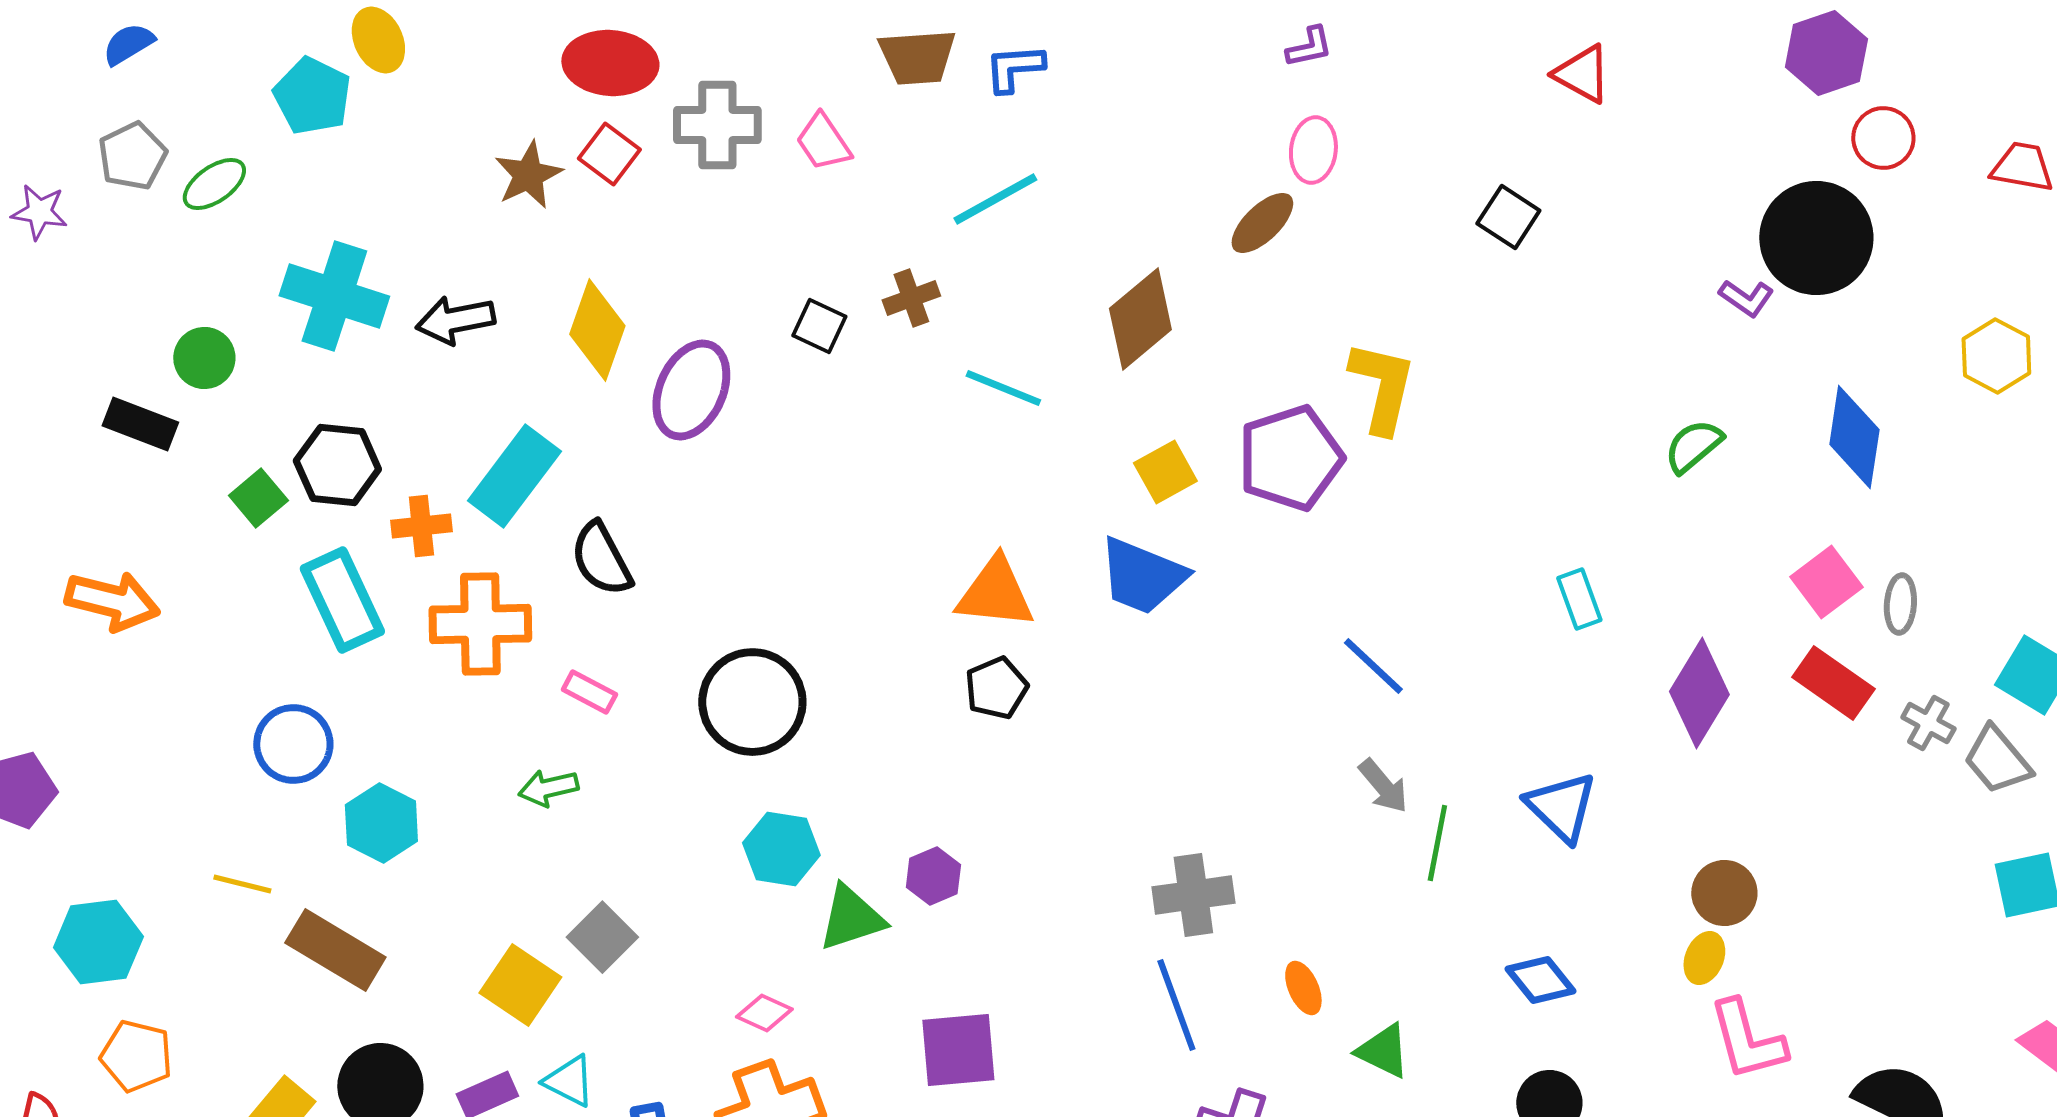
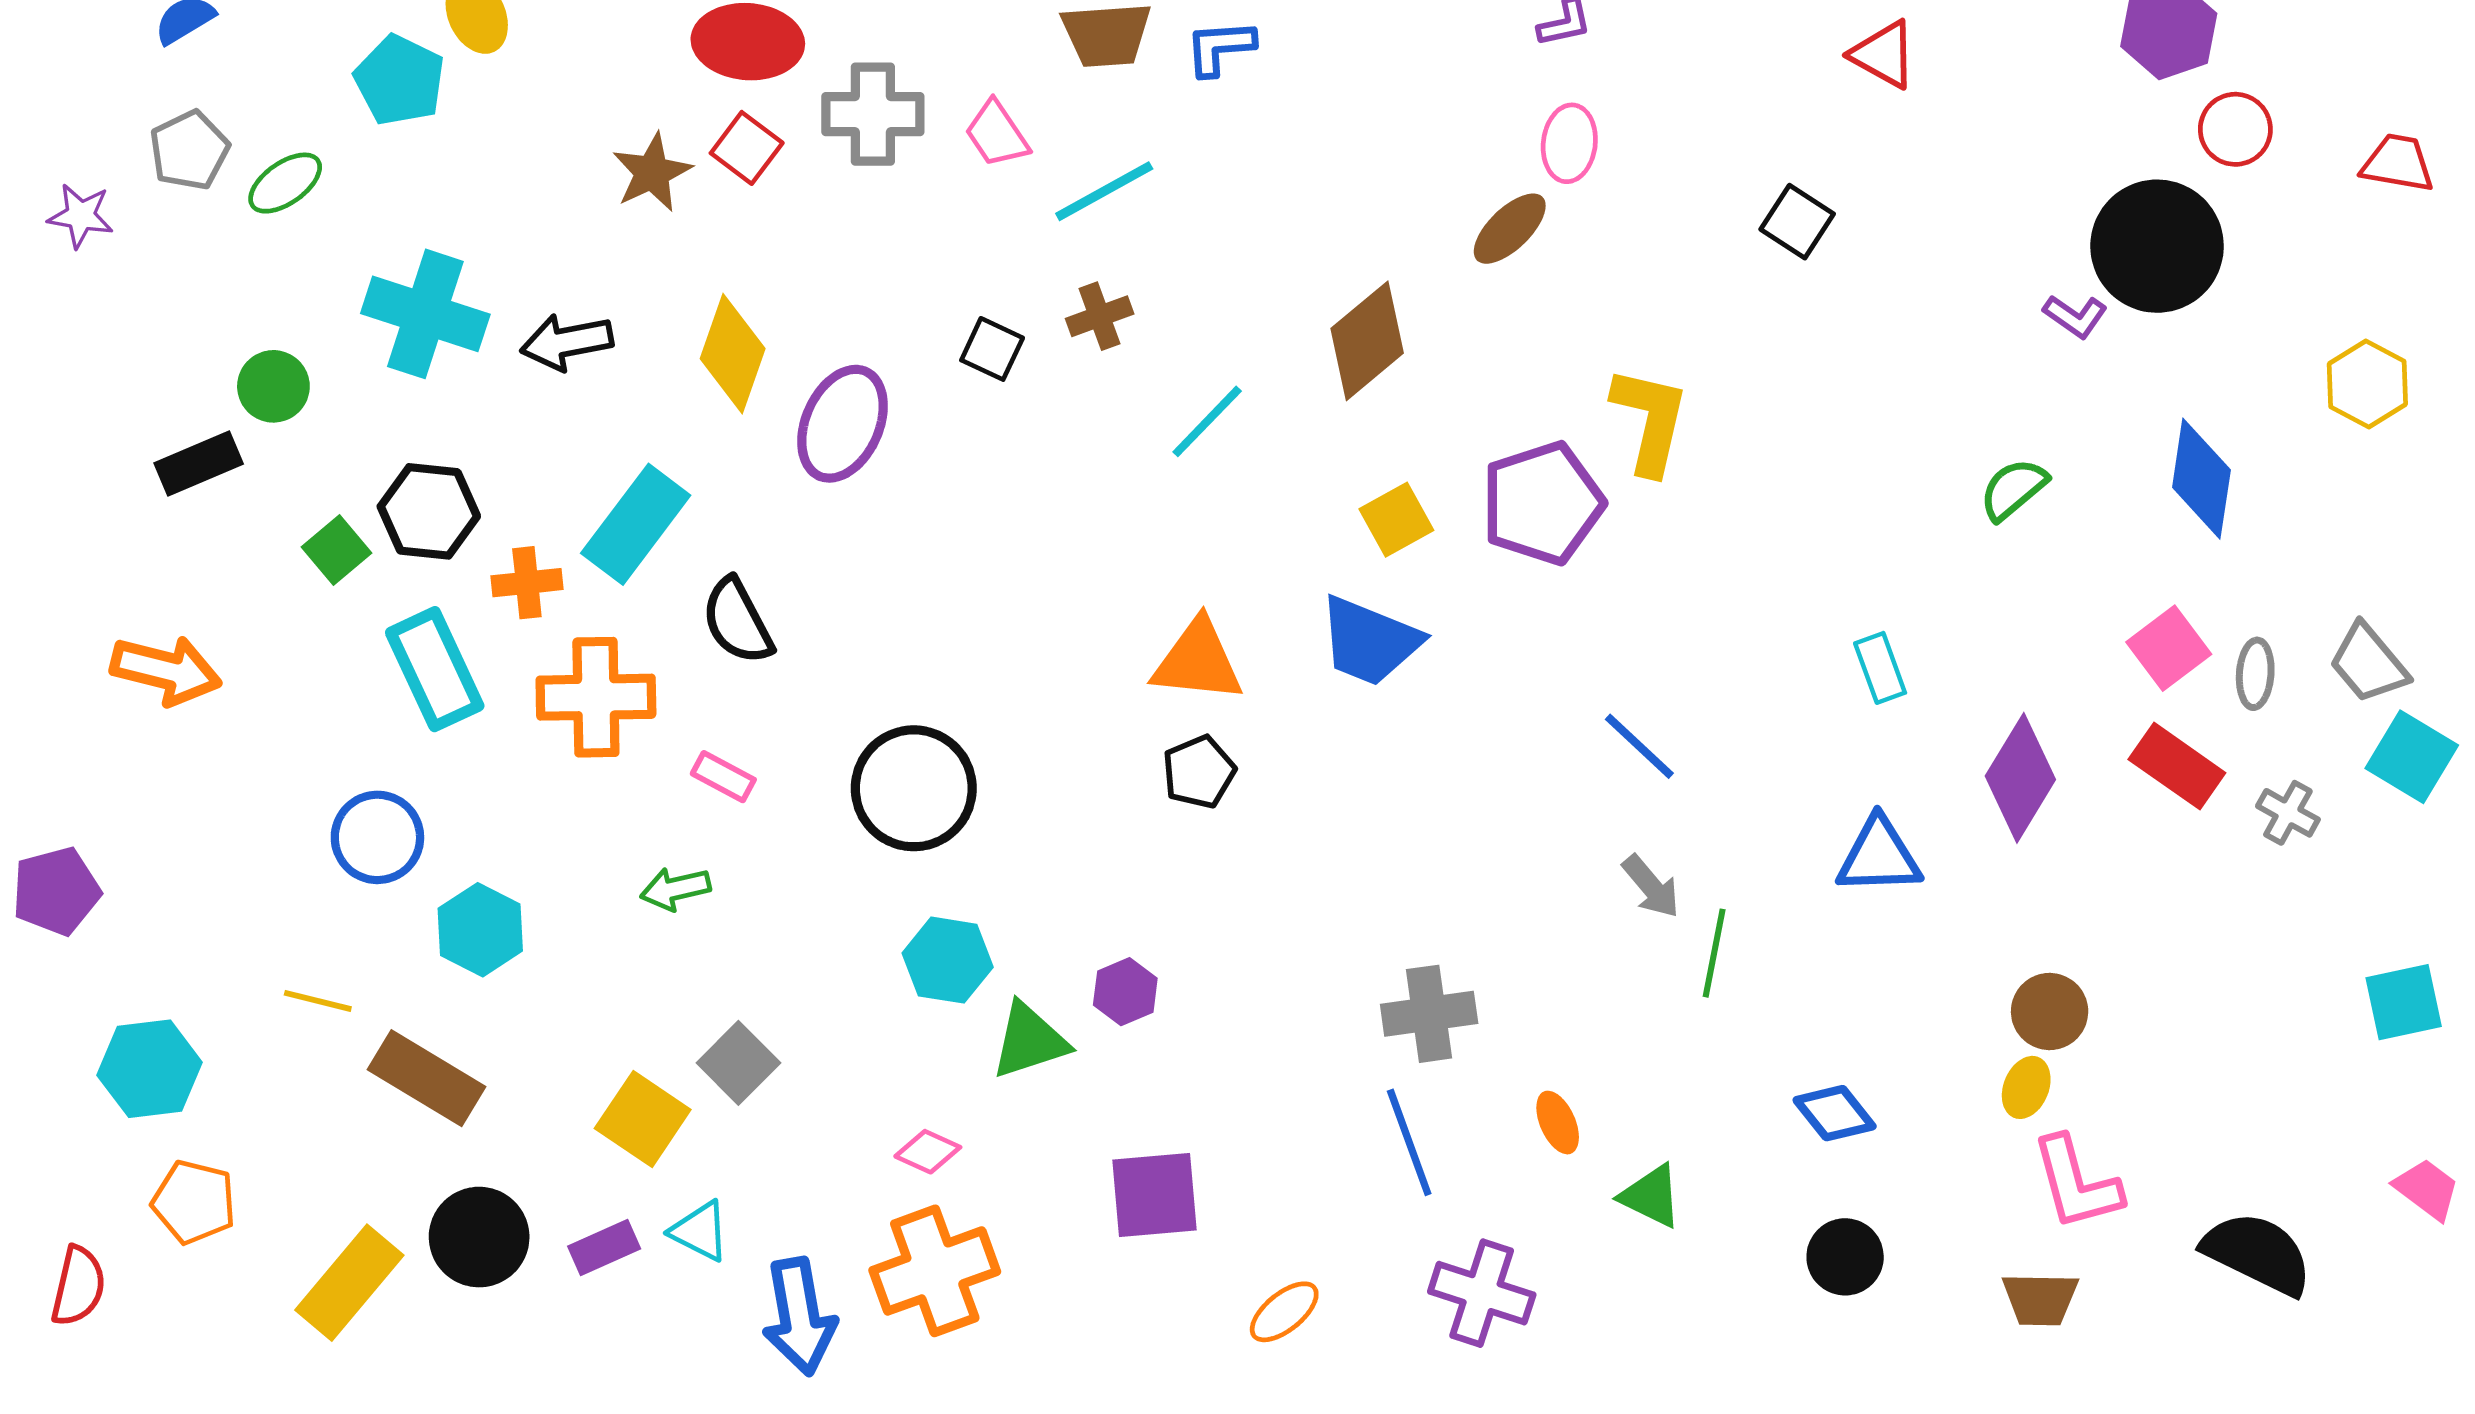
cyan line: (995, 199) -> (1104, 191), moved
cyan line: (1003, 388) -> (1207, 421), turned -68
black rectangle: (140, 424) -> (199, 463), turned -44
gray trapezoid: (1997, 760) -> (2369, 663), moved
blue triangle: (1561, 807) -> (1879, 856), moved, turned -46

